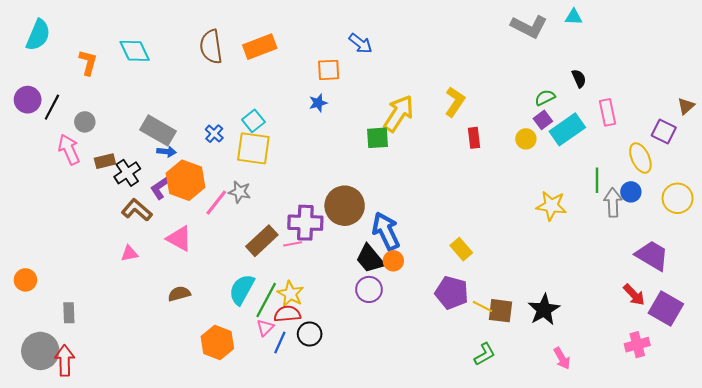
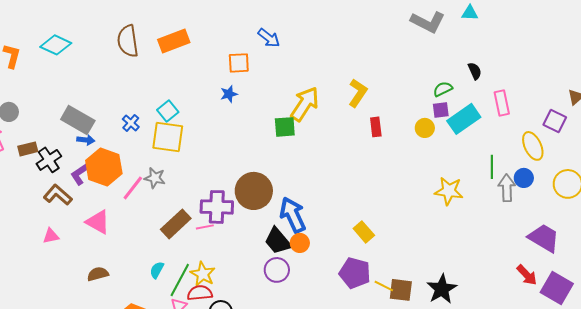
cyan diamond: (135, 51) -> (56, 45), turned -40
purple square: (543, 120) -> (441, 110), turned 30
cyan semicircle: (242, 289) -> (157, 270), size x0.6

